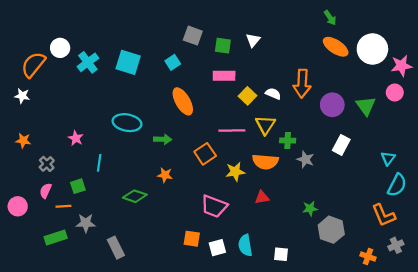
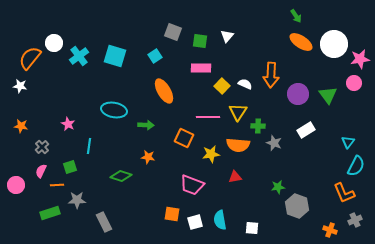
white rectangle: (341, 145) -> (306, 130), turned 30
orange square: (205, 154) -> (184, 138), turned -30

